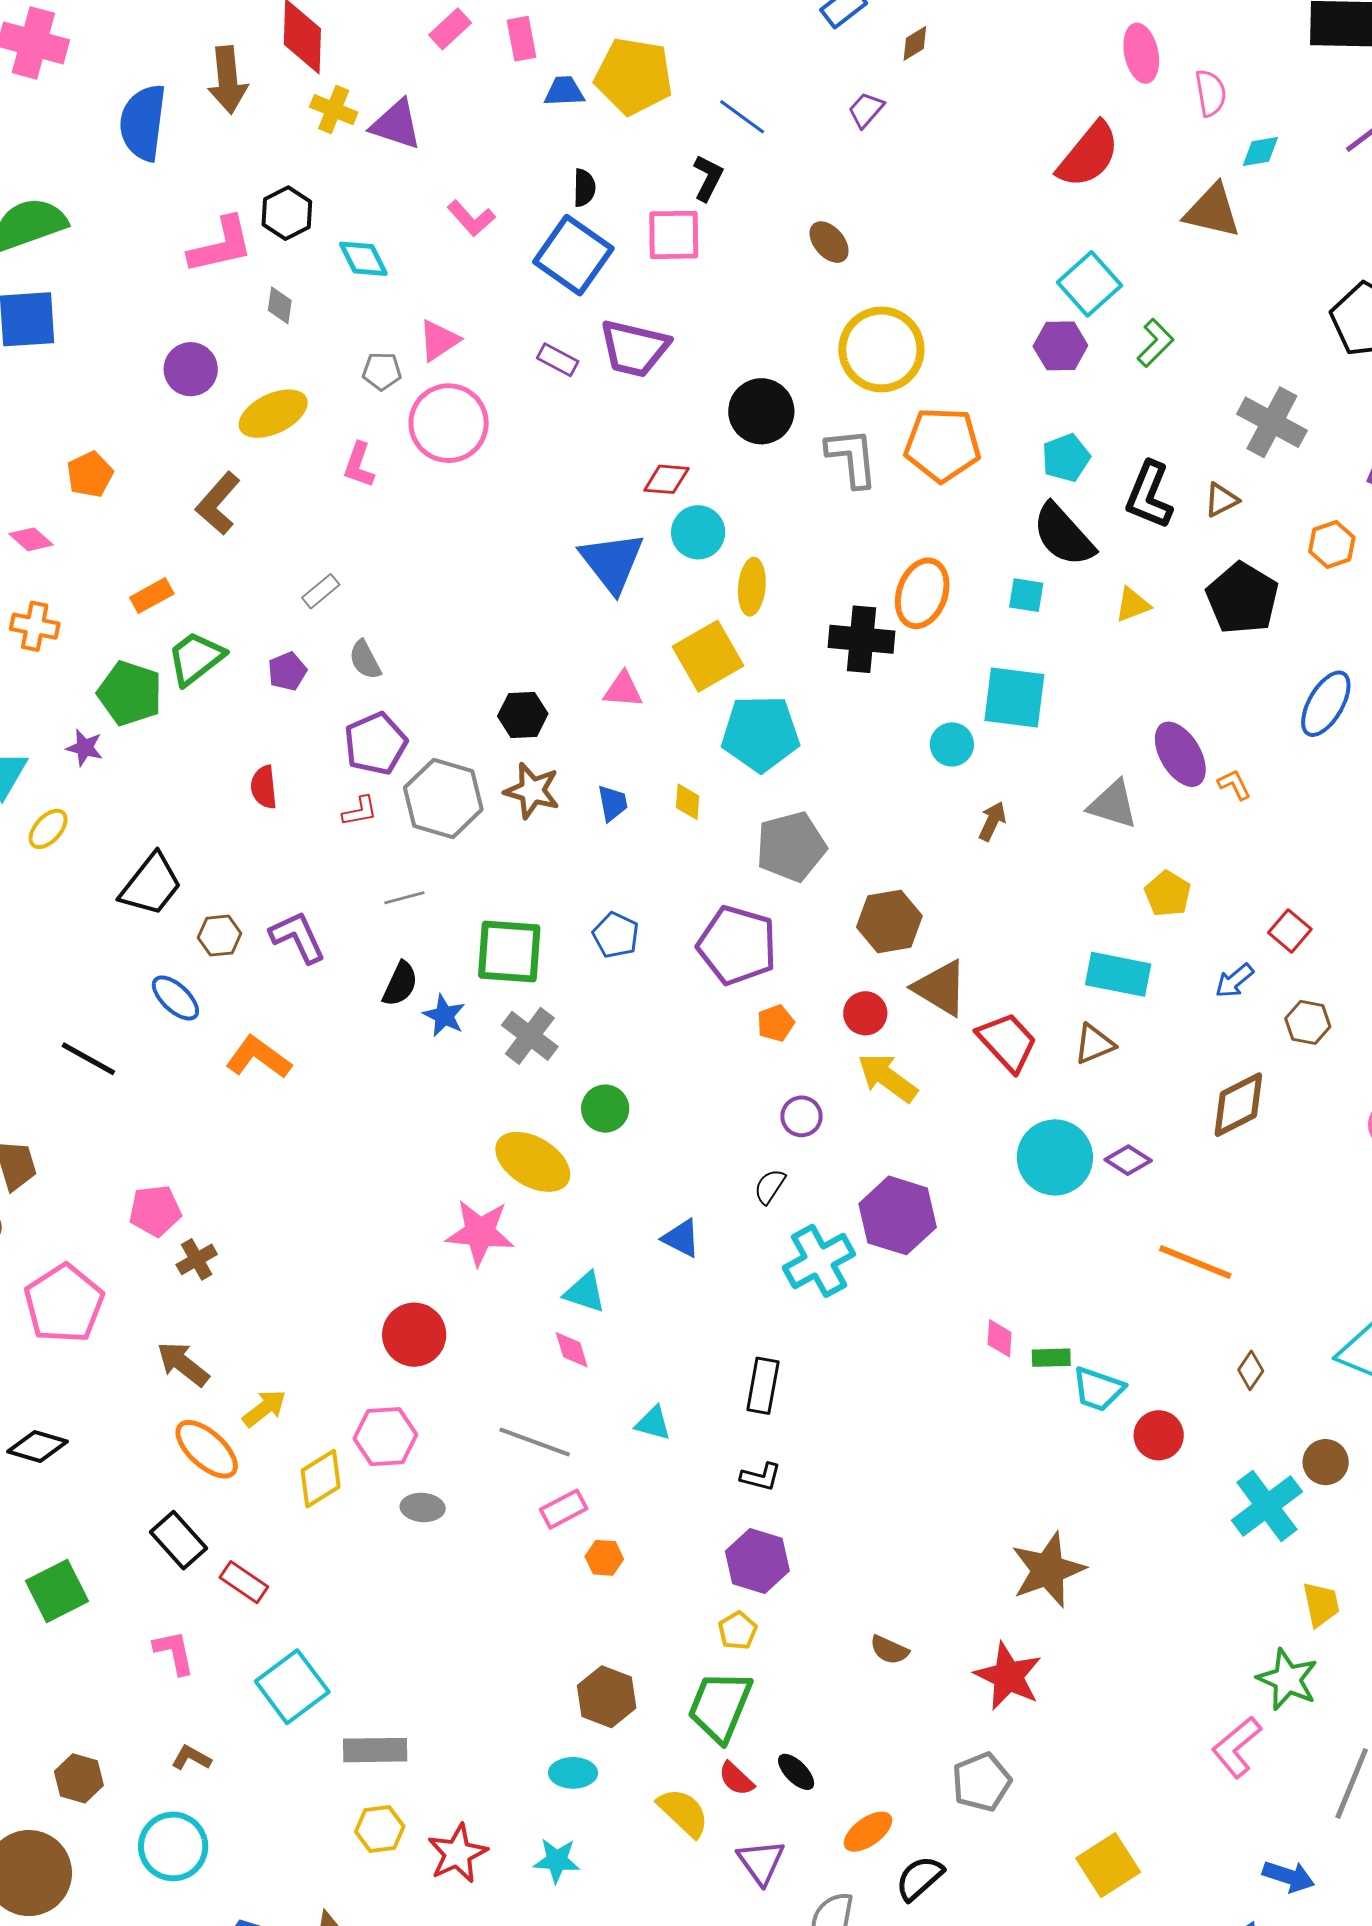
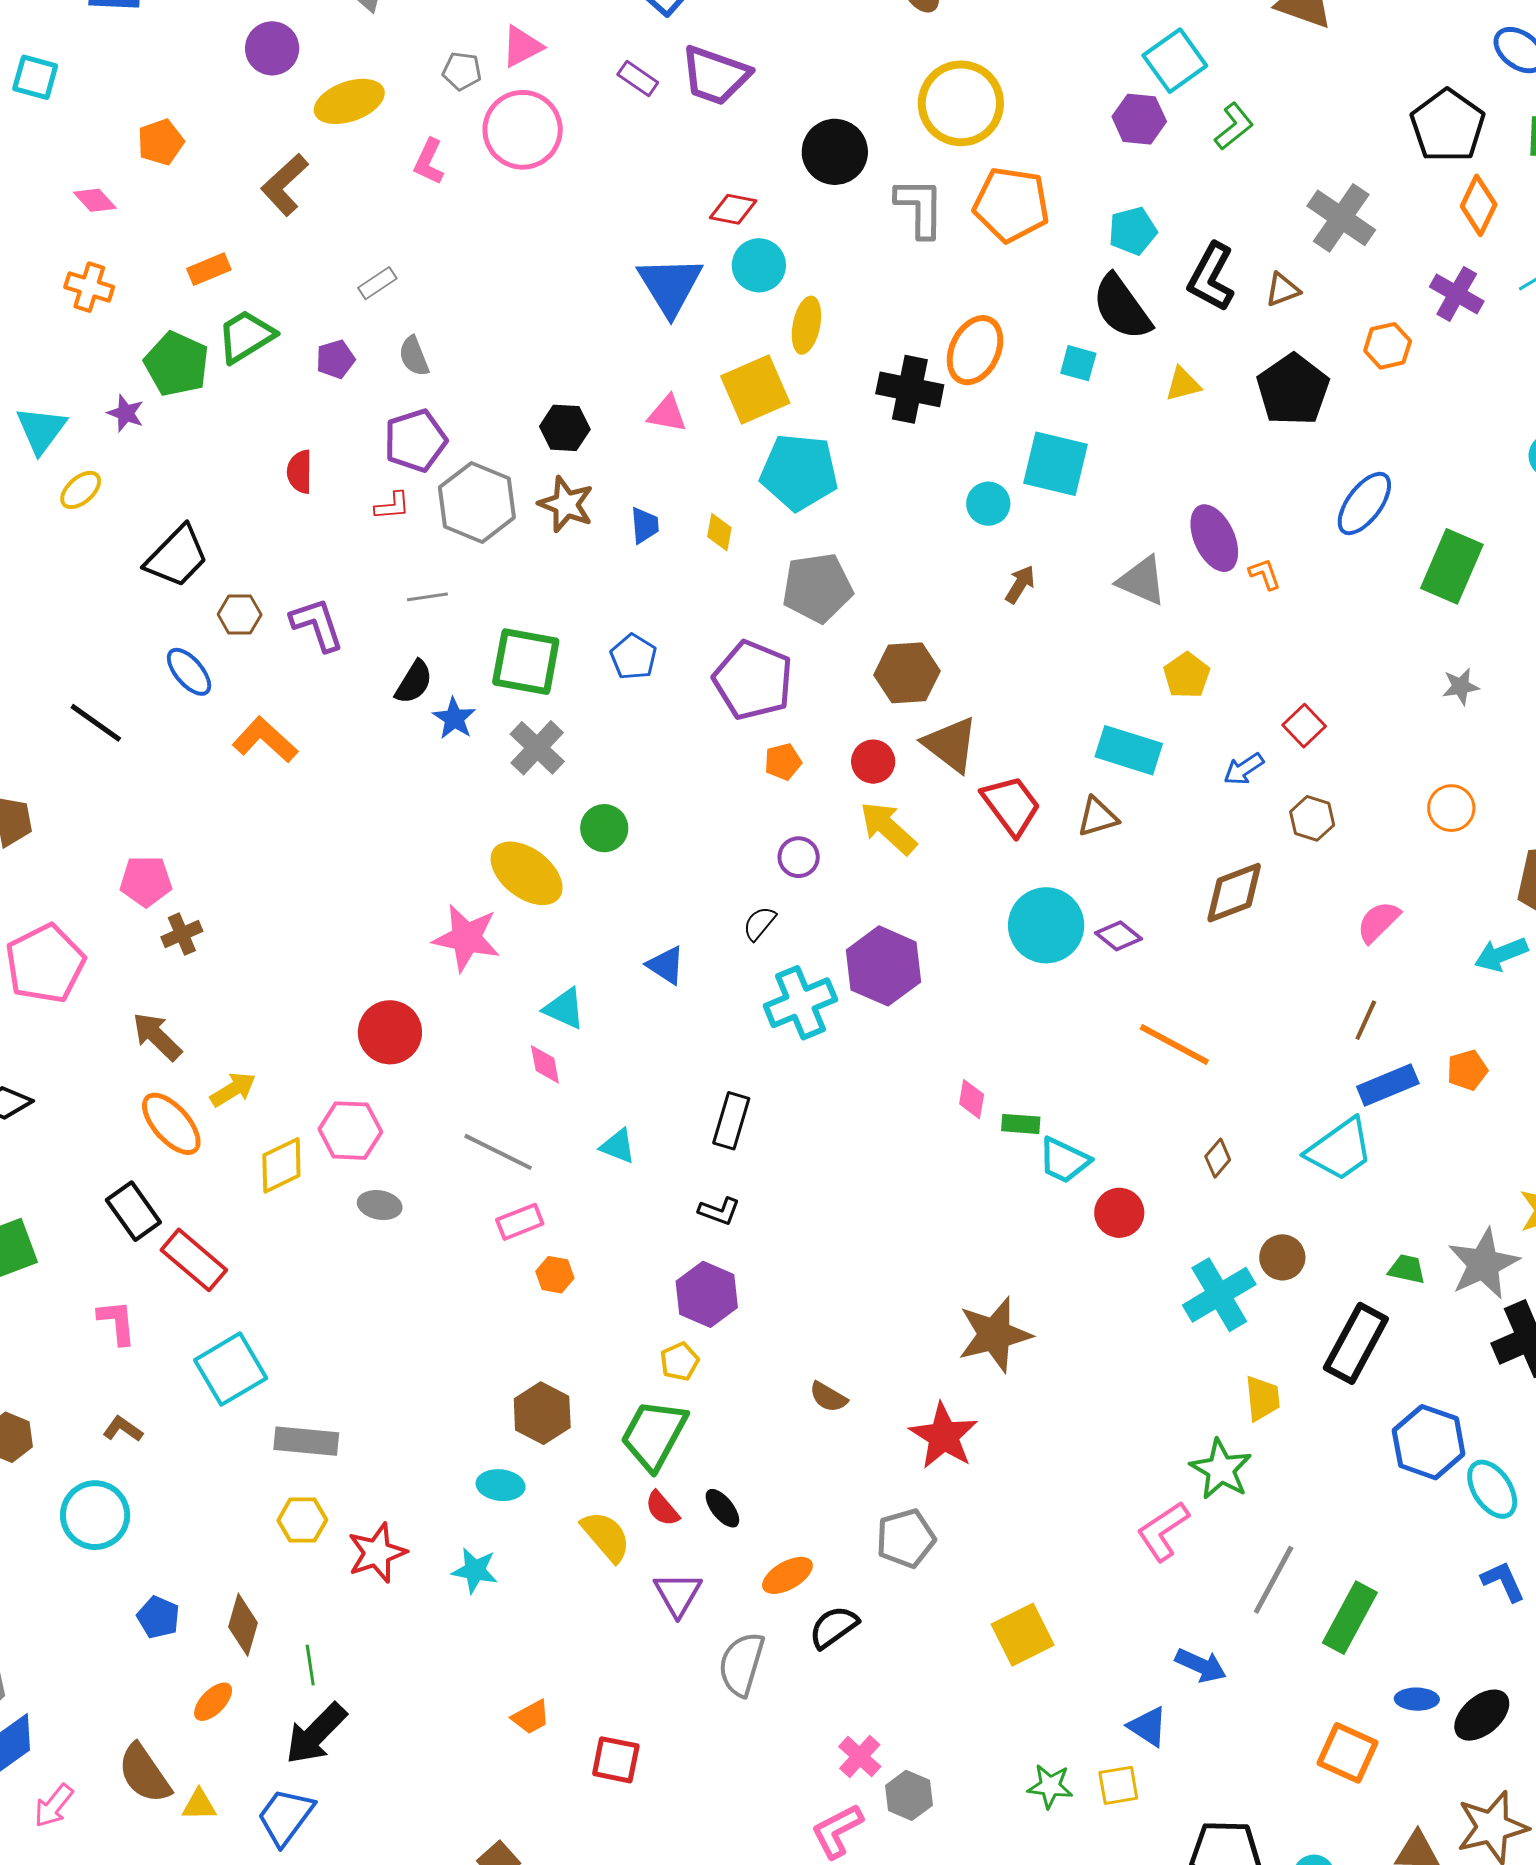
red rectangle: (244, 1582) -> (194, 1260), size x1.4

